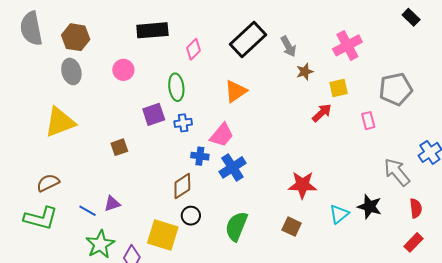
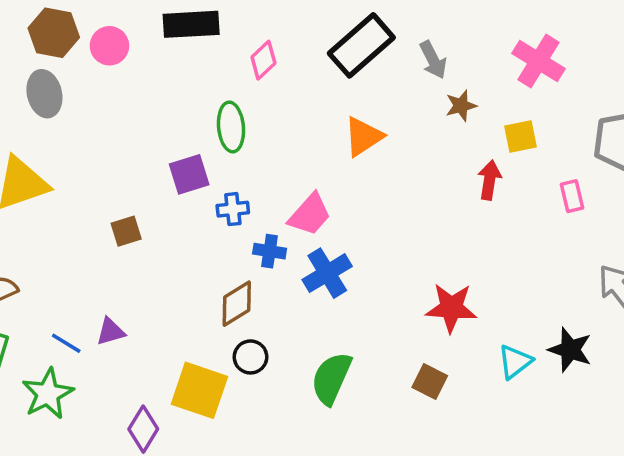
pink cross: (347, 45) -> (539, 61), turned -32
pink circle: (123, 70) -> (109, 46), moved
orange triangle: (236, 91) -> (363, 136), moved
red arrow: (322, 113) -> (489, 180), turned -40
blue cross: (183, 123) -> (233, 209), moved
green star: (100, 244) -> (48, 394), moved

